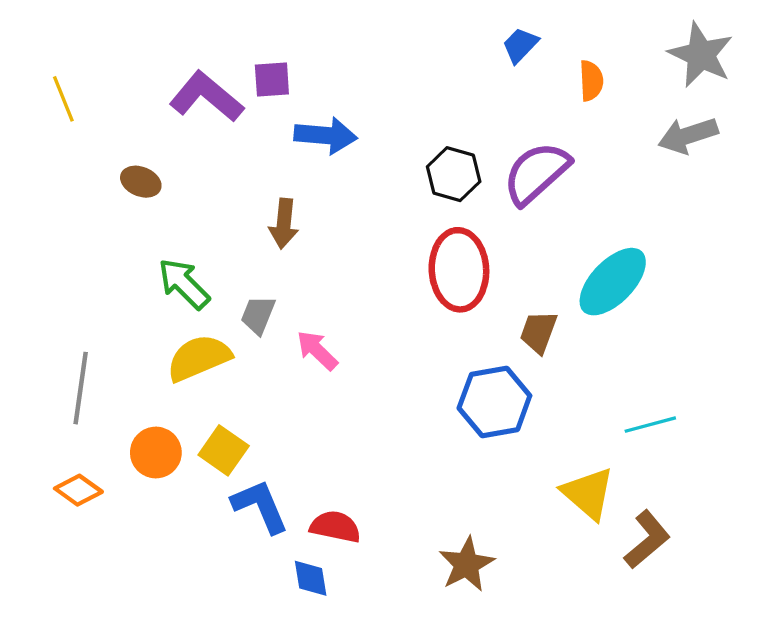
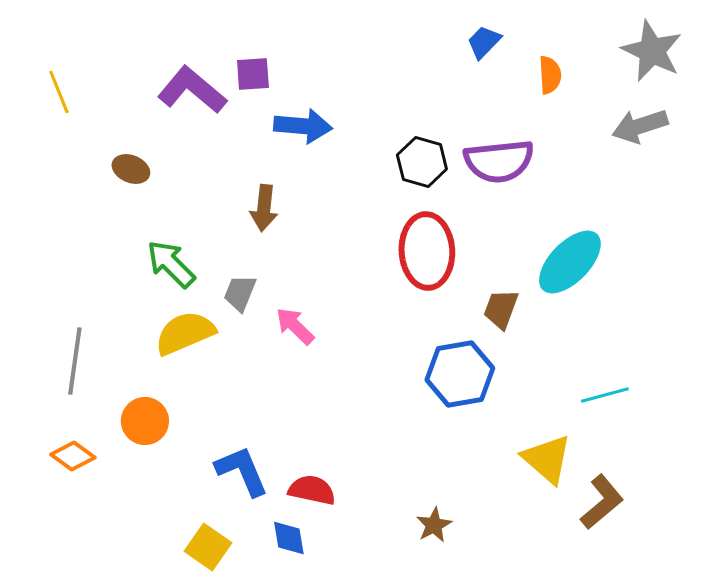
purple semicircle: (536, 173) -> (499, 161), turned -144
yellow square: (224, 450) -> (208, 547), moved
brown star: (467, 564) -> (434, 525), size x0.7

